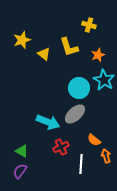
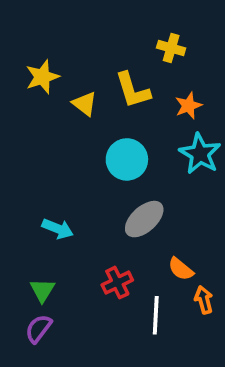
cyan circle: (79, 88) -> (127, 159), moved
cyan arrow: (48, 122) -> (58, 229), moved, size x0.7
green triangle: (22, 151) -> (42, 290), turned 32

